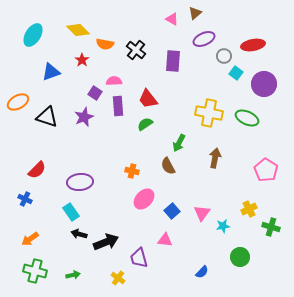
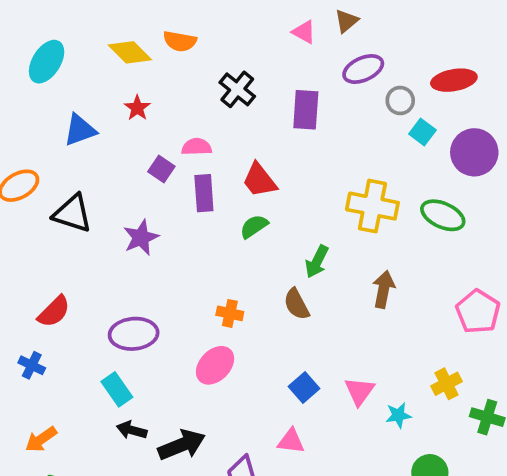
orange semicircle: (105, 44) -> (180, 41), moved
purple star: (84, 117) -> (141, 238), moved
pink ellipse: (144, 199) -> (215, 365), moved

